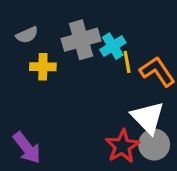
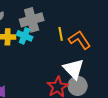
cyan cross: (113, 46) -> (25, 36), moved, turned -35

